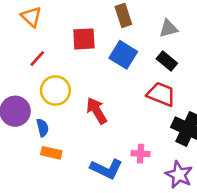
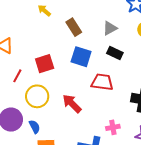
red square: (84, 39) -> (45, 64), moved
red trapezoid: (161, 94) -> (102, 82), moved

